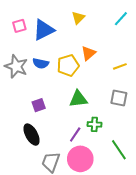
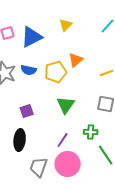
green triangle: (78, 99) -> (66, 105), turned -48
green cross: (94, 124) -> (91, 132), moved
black ellipse: (31, 135) -> (20, 140), turned 35

